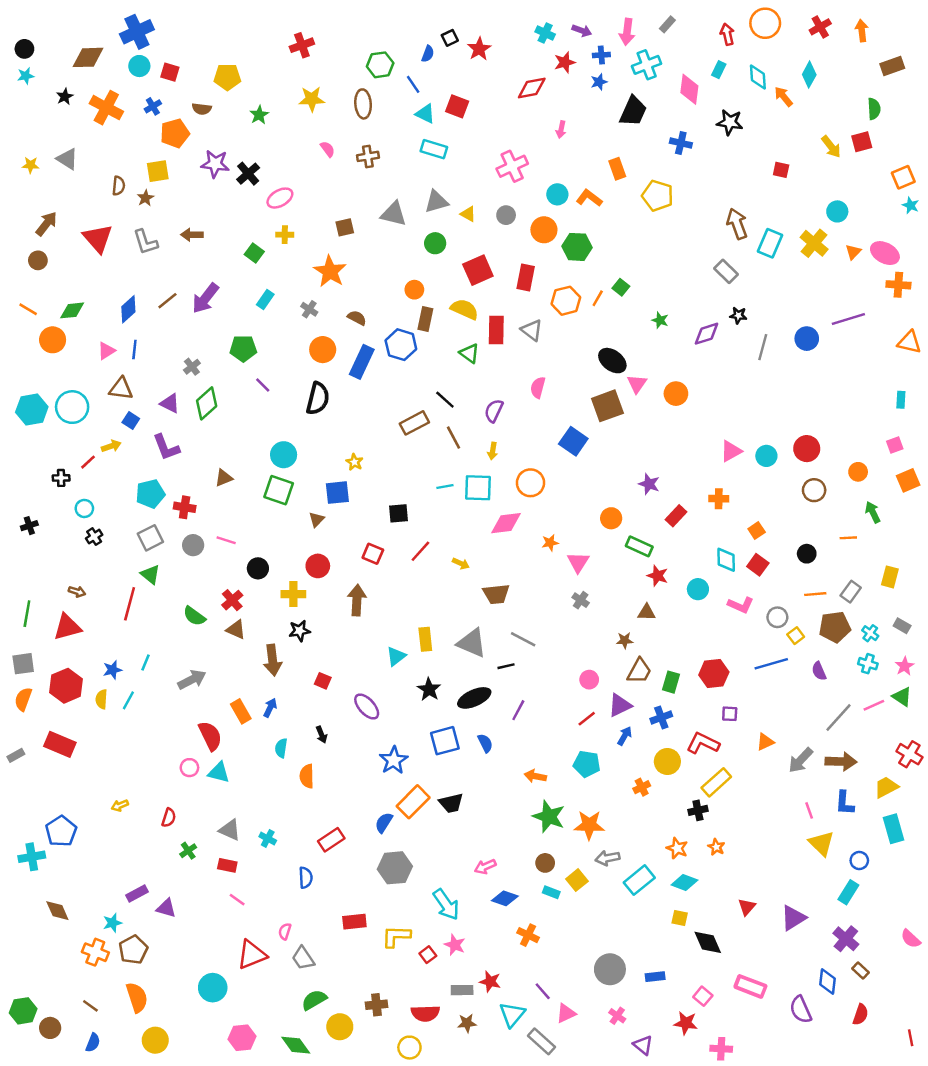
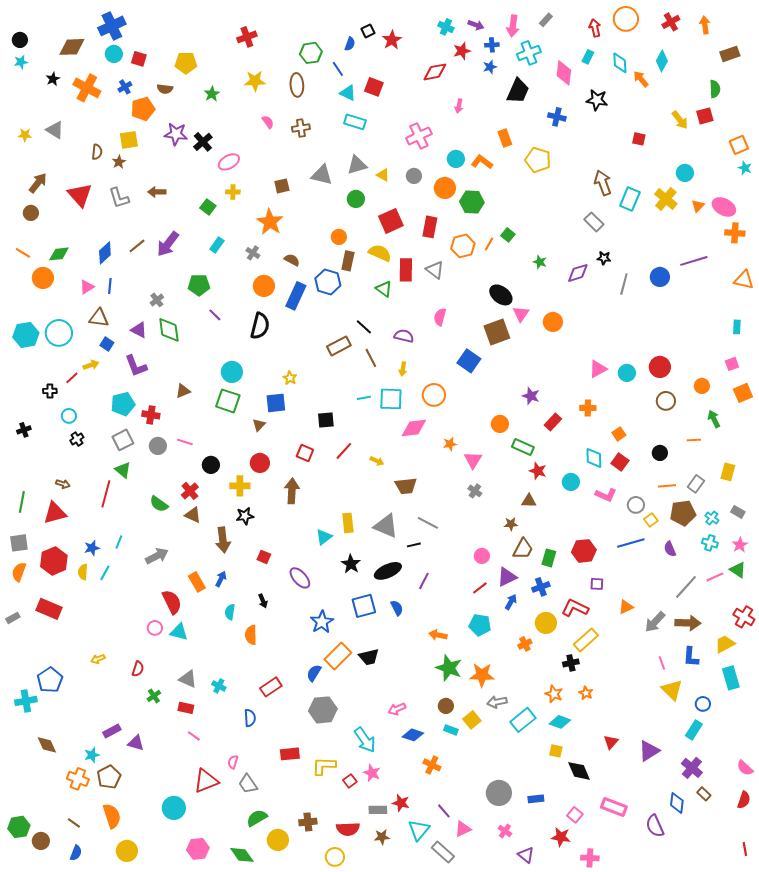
green diamond: (207, 403) -> (169, 330), turned -56
purple semicircle: (494, 411) -> (404, 336), turned 78
red semicircle: (861, 1015) -> (744, 800), moved

